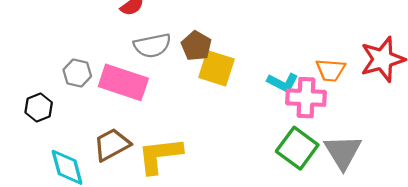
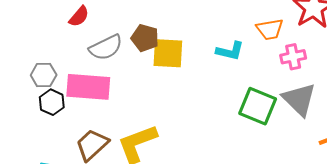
gray hexagon: (77, 73) -> (44, 75), moved
pink cross: (306, 98) -> (293, 57), moved, size x0.7
black hexagon: (39, 108) -> (52, 102), moved

